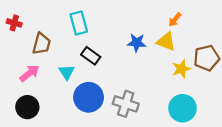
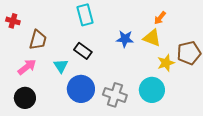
cyan rectangle: (79, 23) -> (85, 15), moved
cyan circle: (183, 108) -> (152, 90), moved

